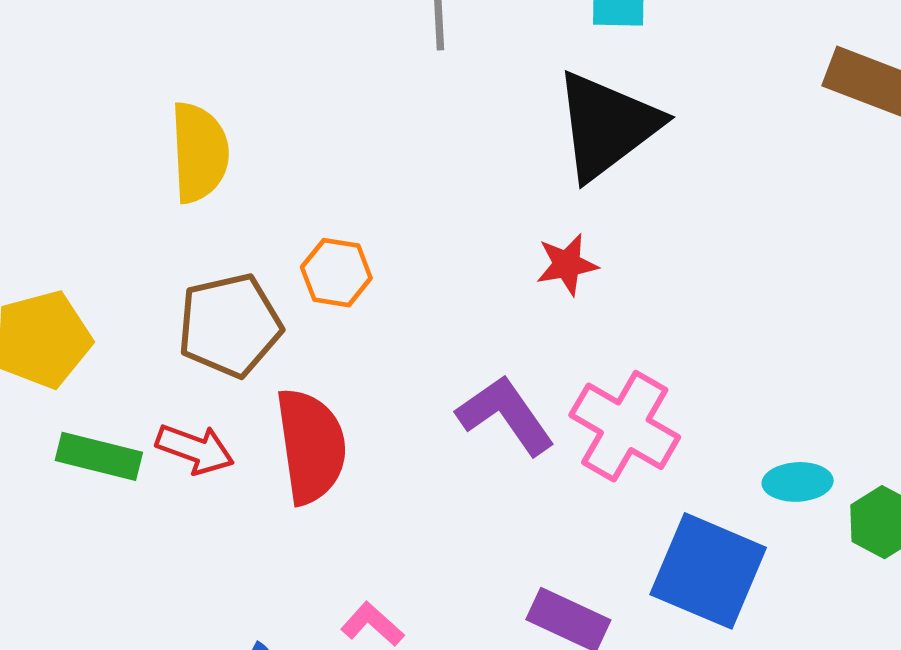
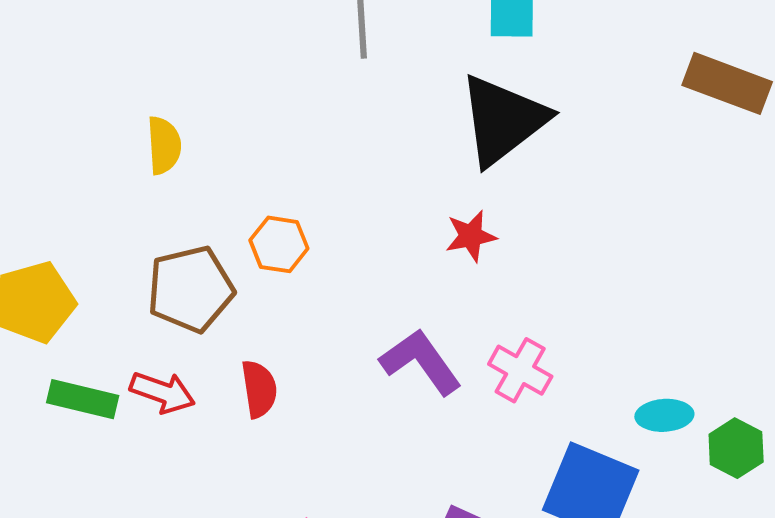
yellow semicircle: (199, 152) -> (164, 145), size x0.7
pink cross: (625, 426) -> (520, 370), size x0.7
red semicircle: (311, 446) -> (259, 389), size x0.6

